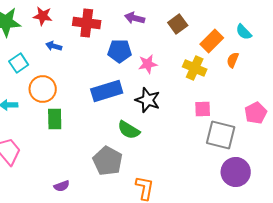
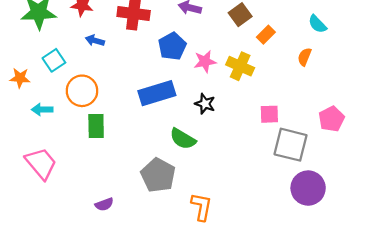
orange rectangle: (212, 41) -> (266, 35), moved, size x0.7
blue pentagon: (120, 51) -> (172, 46), turned -30
yellow cross: (195, 68) -> (240, 66), moved
black star: (148, 100) -> (205, 104), size x0.7

